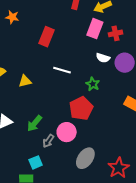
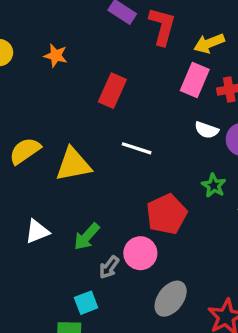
yellow triangle: (25, 81) -> (73, 165), size x1.6
green star: (93, 84) -> (214, 185), moved

